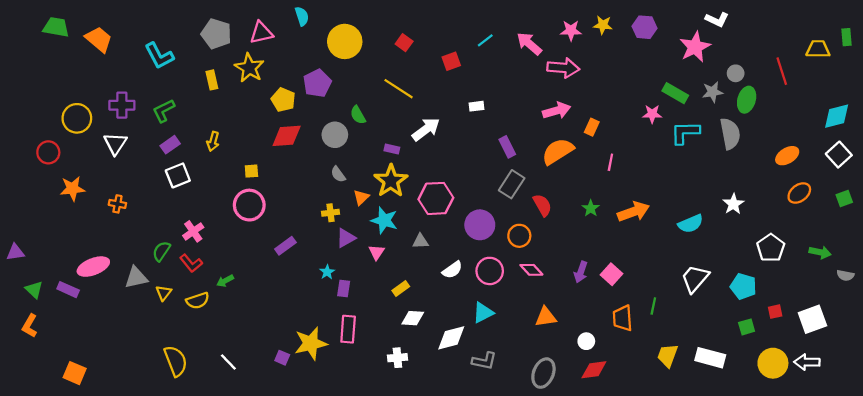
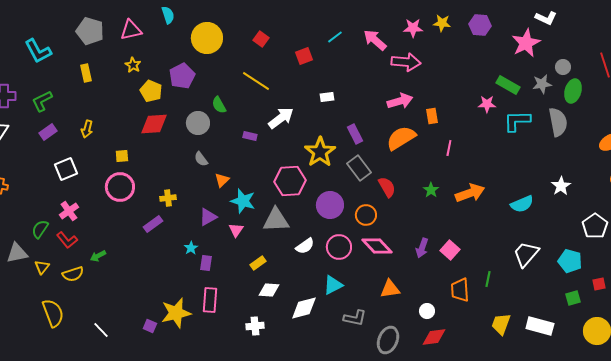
yellow star: (249, 68) -> (133, 65), moved, size x0.6
orange rectangle: (592, 127) -> (432, 116), turned -35
white square: (178, 175) -> (66, 169), moved
yellow star: (391, 181) -> (320, 152), moved
gray rectangle: (512, 184) -> (359, 168), turned -70
yellow cross: (330, 213) -> (168, 198), moved
gray triangle: (420, 241) -> (276, 220), size x1.8
pink diamond: (531, 270) -> (377, 246), size x1.4
yellow semicircle: (176, 361) -> (53, 313), moved
gray L-shape: (484, 361) -> (355, 318), moved

